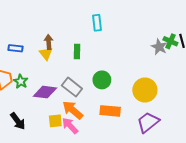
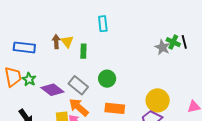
blue rectangle: (15, 48) -> (24, 47), size x1.5
yellow triangle: (46, 54) -> (67, 41), moved
yellow circle: (145, 90) -> (158, 100), moved
purple diamond: (45, 92) -> (52, 90), turned 30

